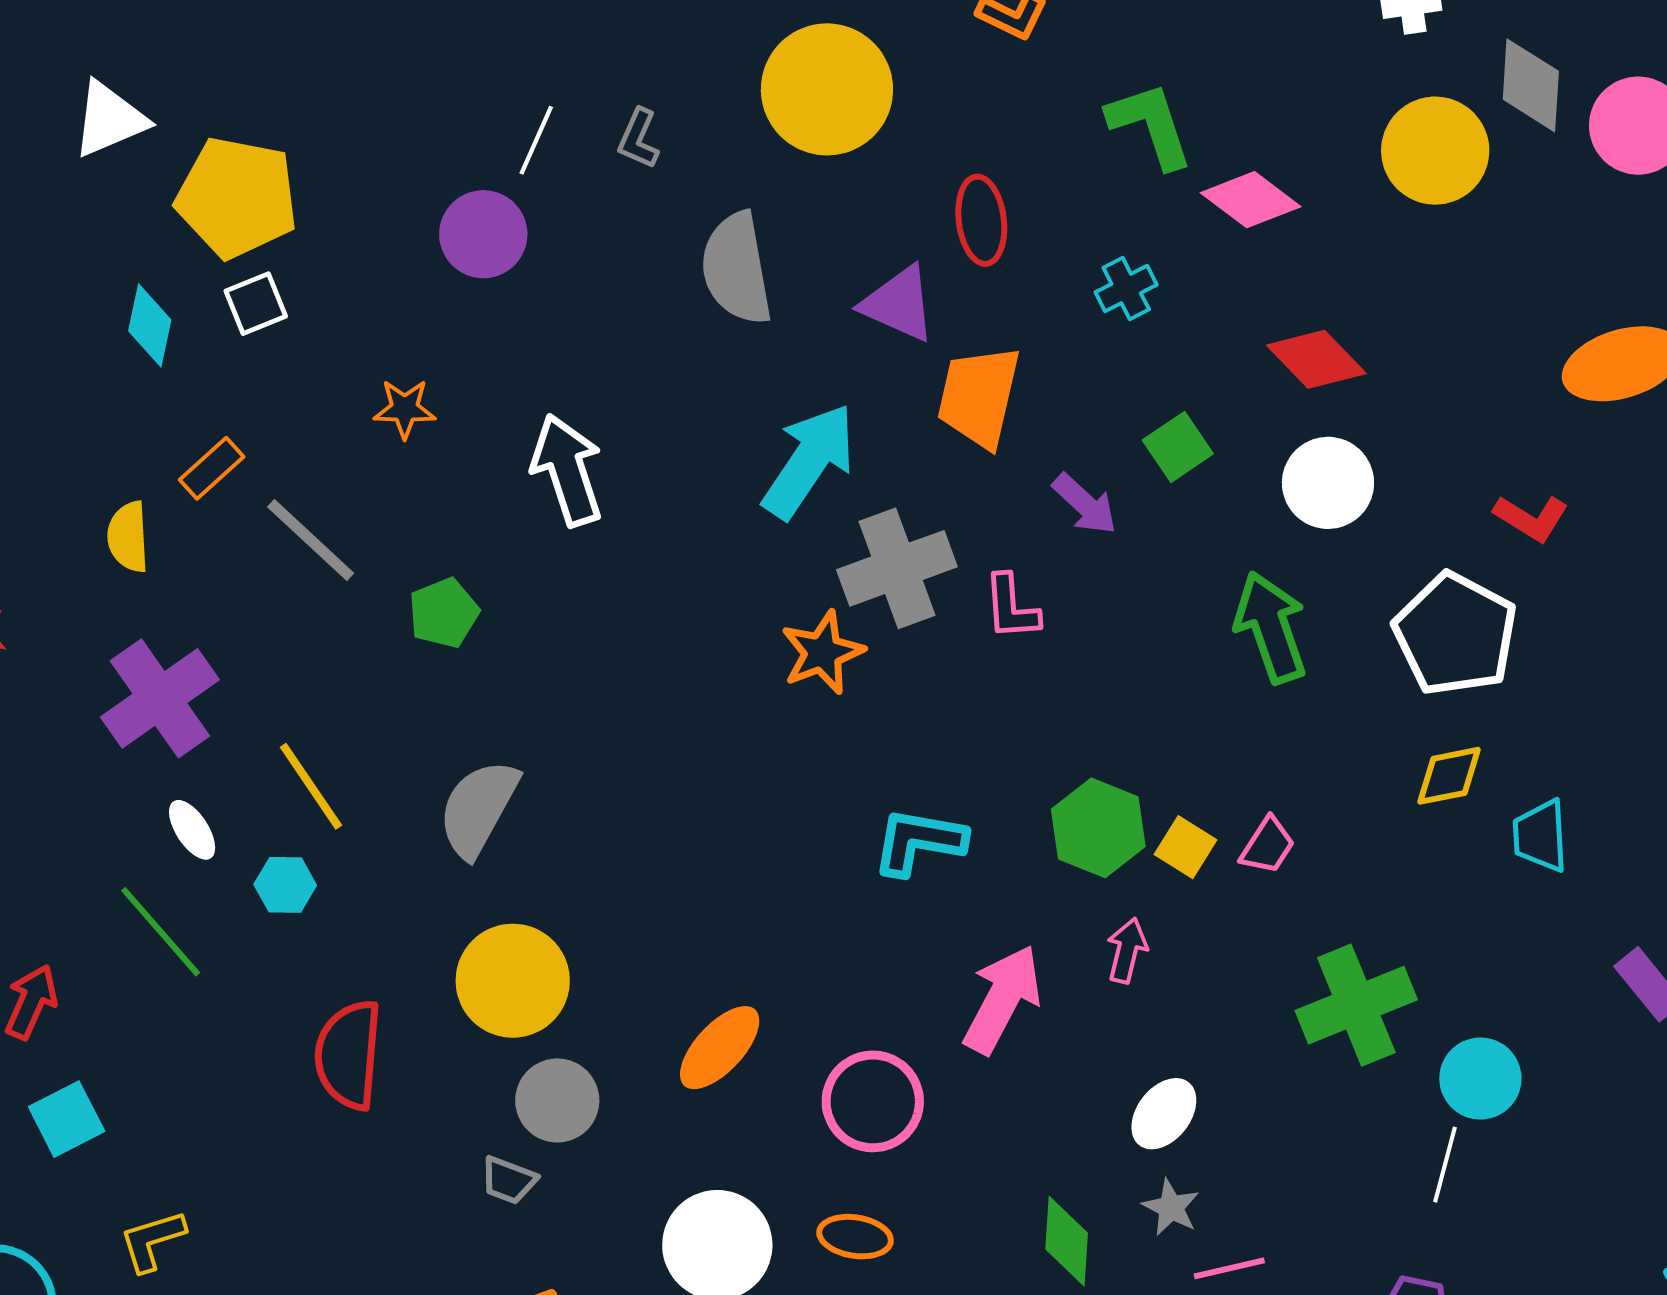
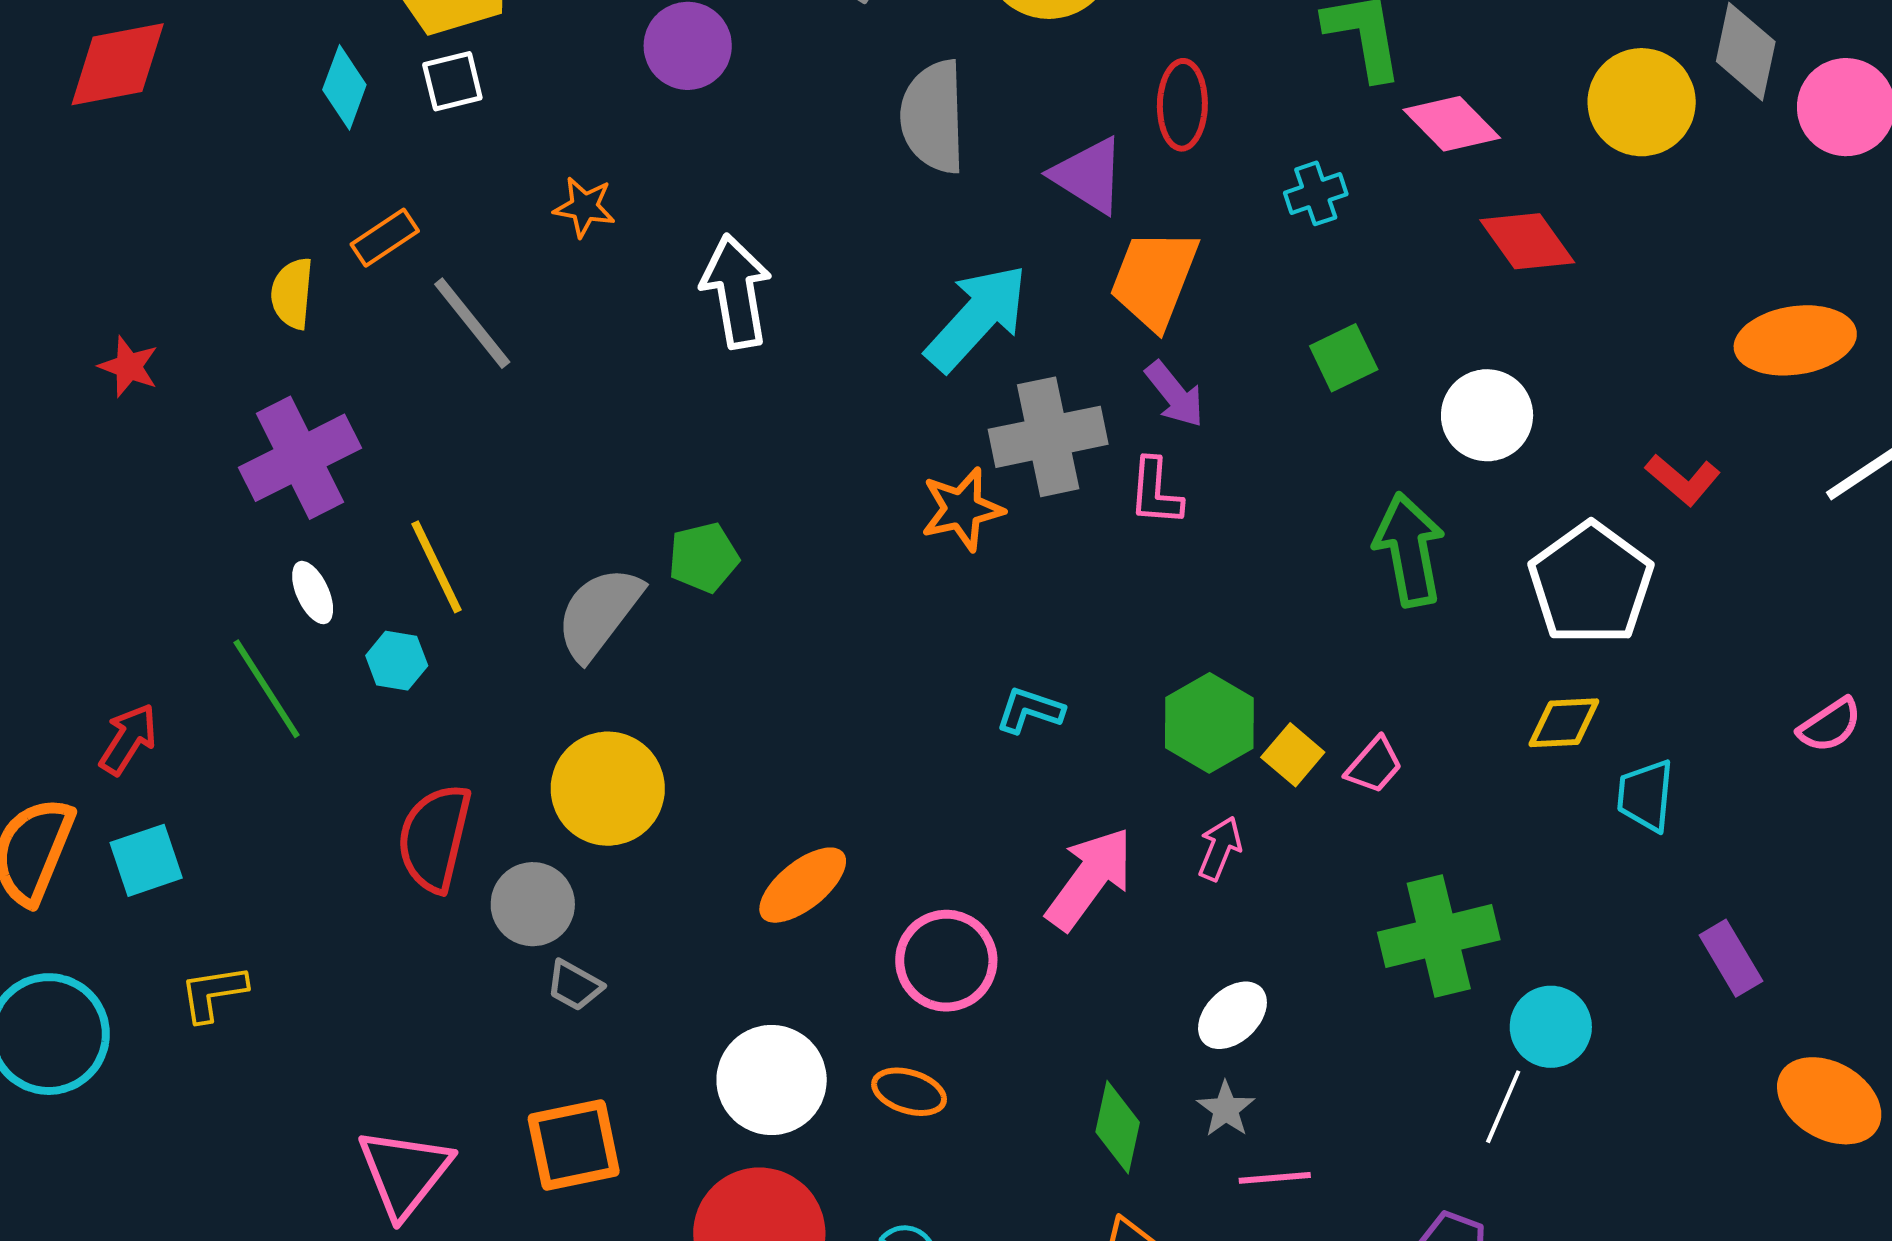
red diamond: (1316, 359) -> (1527, 241), moved
purple arrow: (1085, 504) -> (1175, 394), moved
green pentagon: (444, 613) -> (704, 557), moved
cyan L-shape: (919, 842) -> (1030, 710), size x0.7
gray circle: (557, 1100) -> (533, 904), moved

